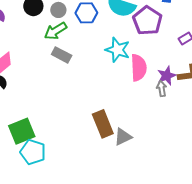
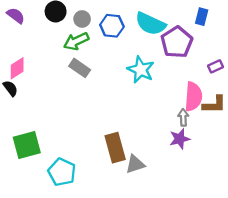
pink semicircle: (139, 68) -> (193, 97), moved
purple star: (167, 76) -> (180, 139), moved
cyan pentagon: (33, 152) -> (62, 172), moved

